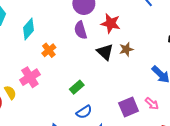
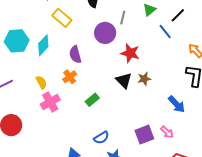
cyan diamond: (29, 29) -> (43, 45), moved
purple semicircle: (81, 30) -> (75, 54), moved
green rectangle: (77, 87) -> (92, 100), moved
yellow semicircle: (10, 92) -> (41, 82), moved

